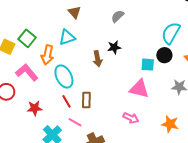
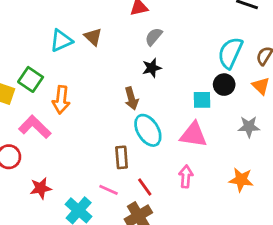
cyan triangle: (67, 37) -> (61, 41), moved
black star: (114, 47) -> (152, 68), moved
cyan ellipse: (64, 76) -> (148, 130), moved
red line: (66, 101) -> (145, 187), moved
red star: (35, 108) -> (41, 188), moved
pink arrow: (131, 118) -> (186, 176), turned -105

